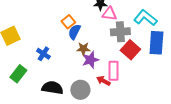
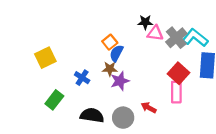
gray cross: (120, 32) -> (176, 38), moved, turned -36
brown star: (83, 49) -> (110, 69), moved
purple star: (90, 60) -> (120, 81), moved
pink rectangle: (113, 71) -> (176, 92), moved

